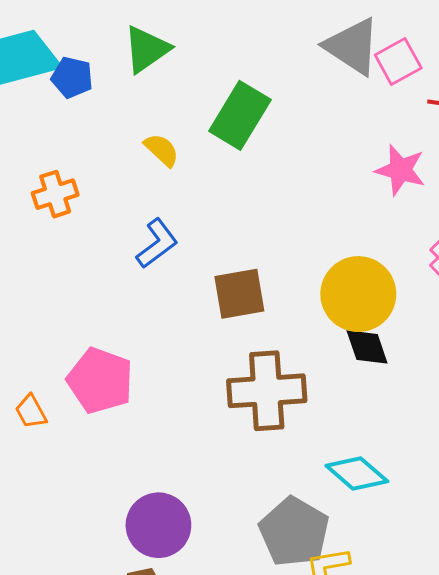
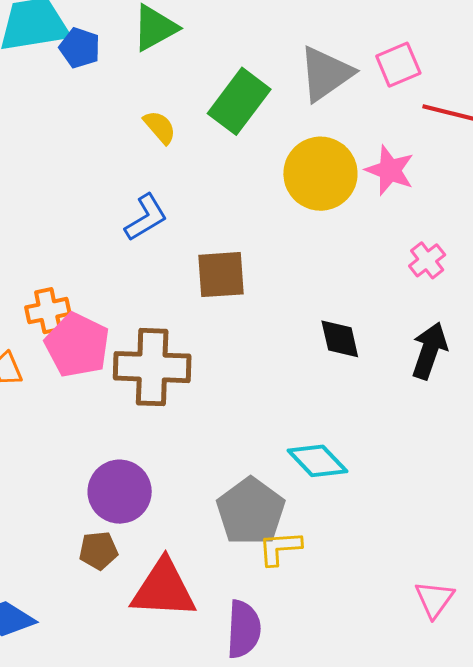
gray triangle: (352, 46) -> (326, 74), moved, turned 46
orange cross: (55, 194) -> (48, 311), moved
yellow circle: (358, 294) -> (320, 174), moved
brown cross: (267, 391) -> (152, 367), moved

